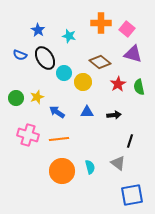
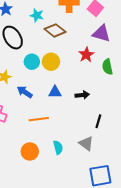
brown diamond: (100, 62) -> (55, 30), moved
cyan circle: (64, 73) -> (32, 62), moved
red star: (118, 84) -> (86, 55), moved
orange line: (59, 139) -> (39, 119), moved
orange circle: (62, 171) -> (30, 151), size x0.7

